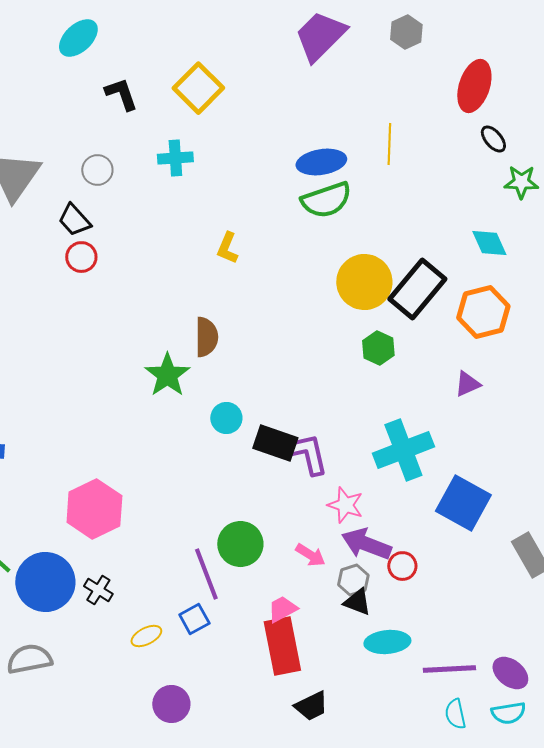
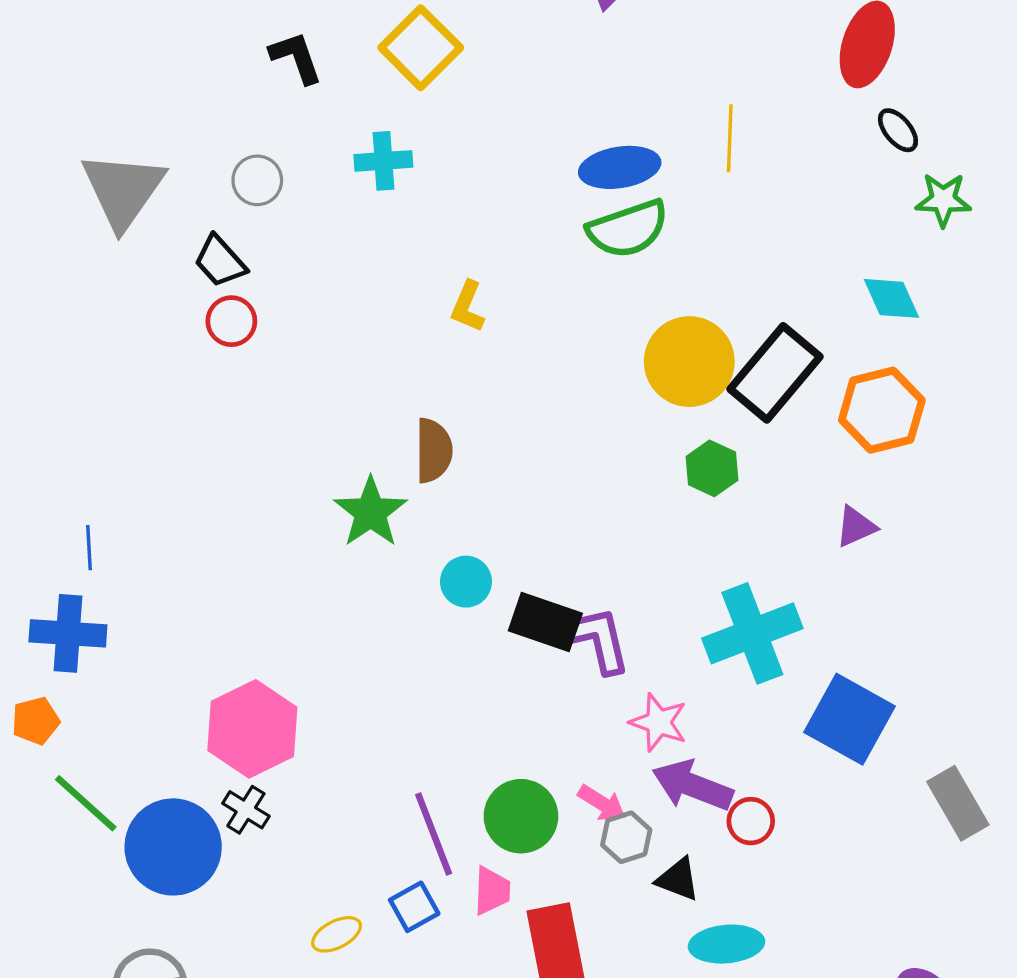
green circle: (240, 544) -> (521, 816), moved
gray hexagon: (353, 580) -> (626, 837), moved
black cross: (98, 590) -> (246, 810), moved
pink trapezoid: (282, 609) -> (492, 891), moved, turned 120

